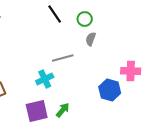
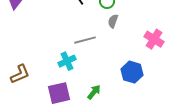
pink cross: (131, 71) -> (154, 39), moved, turned 30
green arrow: (63, 110) -> (94, 92), moved

